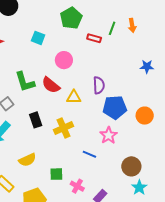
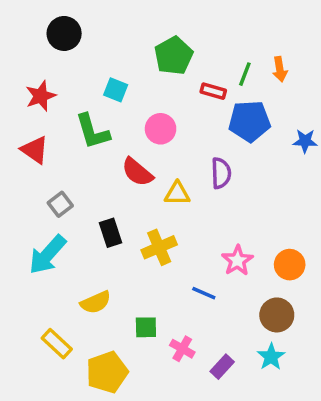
green L-shape: (25, 82) -> (93, 131), moved
blue pentagon: (115, 107) -> (250, 121), moved
orange circle: (145, 116) -> (290, 265), moved
cyan star: (139, 187) -> (271, 357), moved

